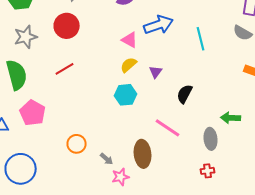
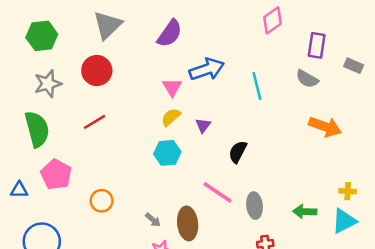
pink triangle: (130, 40) -> (172, 87), turned 30
green arrow: (231, 118) -> (305, 212), moved
gray ellipse: (211, 139) -> (255, 206), moved
orange circle: (77, 144) -> (102, 201), moved
gray arrow: (107, 159) -> (153, 220), moved

